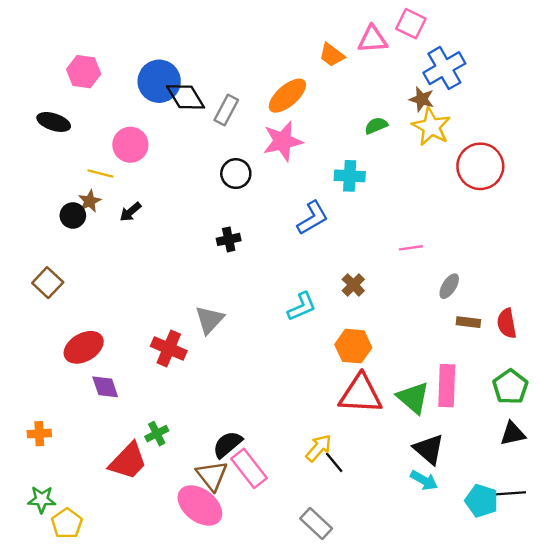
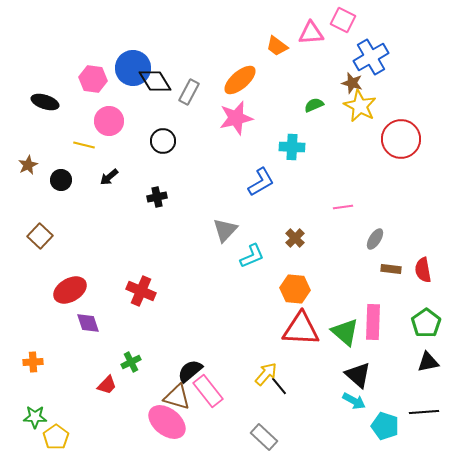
pink hexagon: (84, 72) -> (93, 79), moved
black circle: (236, 174) -> (163, 141), moved
brown star: (90, 201) -> (28, 165), moved
black cross: (229, 239) -> (157, 197), moved
gray triangle: (209, 320) -> (225, 230), moved
red trapezoid: (128, 461) -> (107, 385), size x0.6
brown triangle: (212, 476) -> (177, 397), turned -36
cyan pentagon: (482, 501) -> (385, 426), moved

